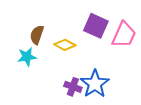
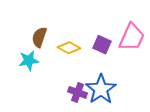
purple square: (96, 26) -> (102, 45), moved, size x0.7

